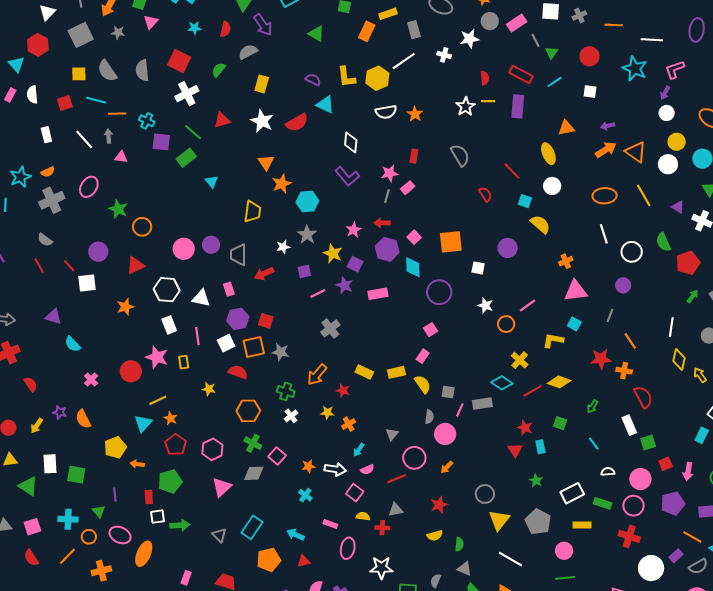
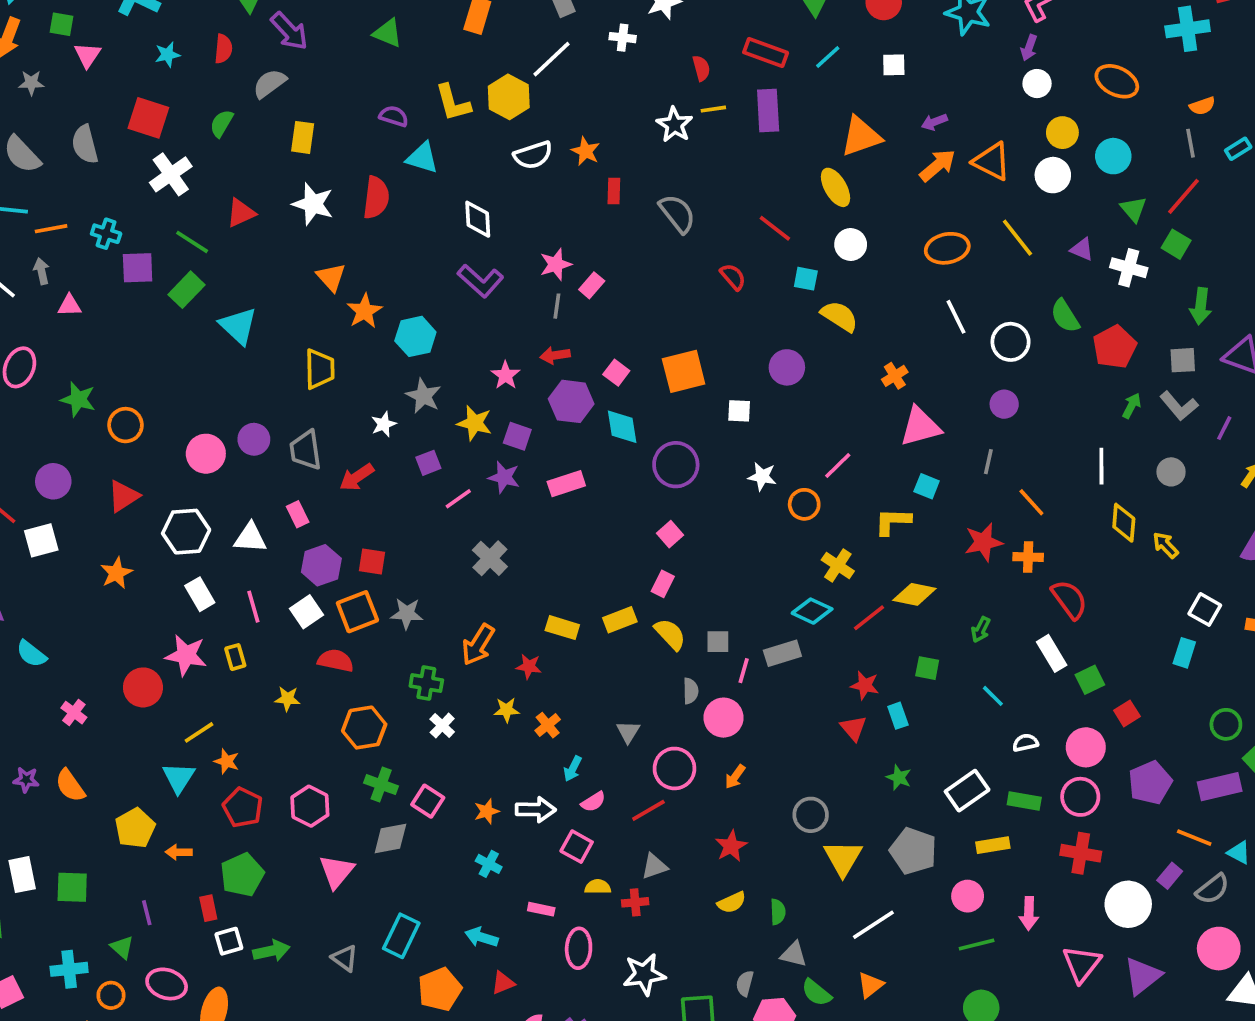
red semicircle: (297, 123) -> (376, 198), turned -45
orange triangle: (566, 128) -> (861, 136), size x1.4
red rectangle: (414, 156) -> (614, 191), moved
cyan triangle: (212, 182) -> (238, 326), size x1.6
pink arrow: (688, 471) -> (1029, 913), moved
white line: (510, 559) -> (873, 925), turned -55

